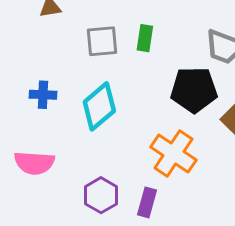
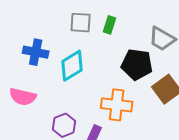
blue cross: (43, 95) -> (36, 52), size x1.4
orange cross: (173, 153) -> (117, 105), turned -36

